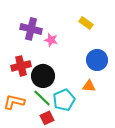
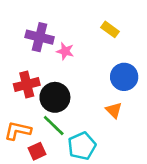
orange triangle: (89, 86) -> (114, 110), turned 40
cyan pentagon: (64, 100) -> (82, 146), moved
red square: (47, 118) -> (37, 151), moved

